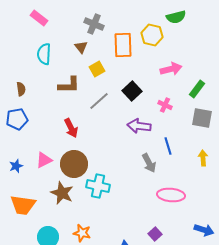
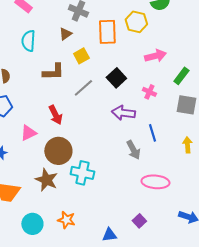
brown triangle: (81, 47) -> (65, 34), turned 32
pink triangle: (44, 160) -> (28, 133), moved

